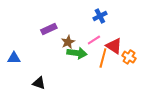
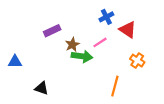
red triangle: (114, 46) -> (128, 30), moved
orange line: (103, 58) -> (115, 86), moved

